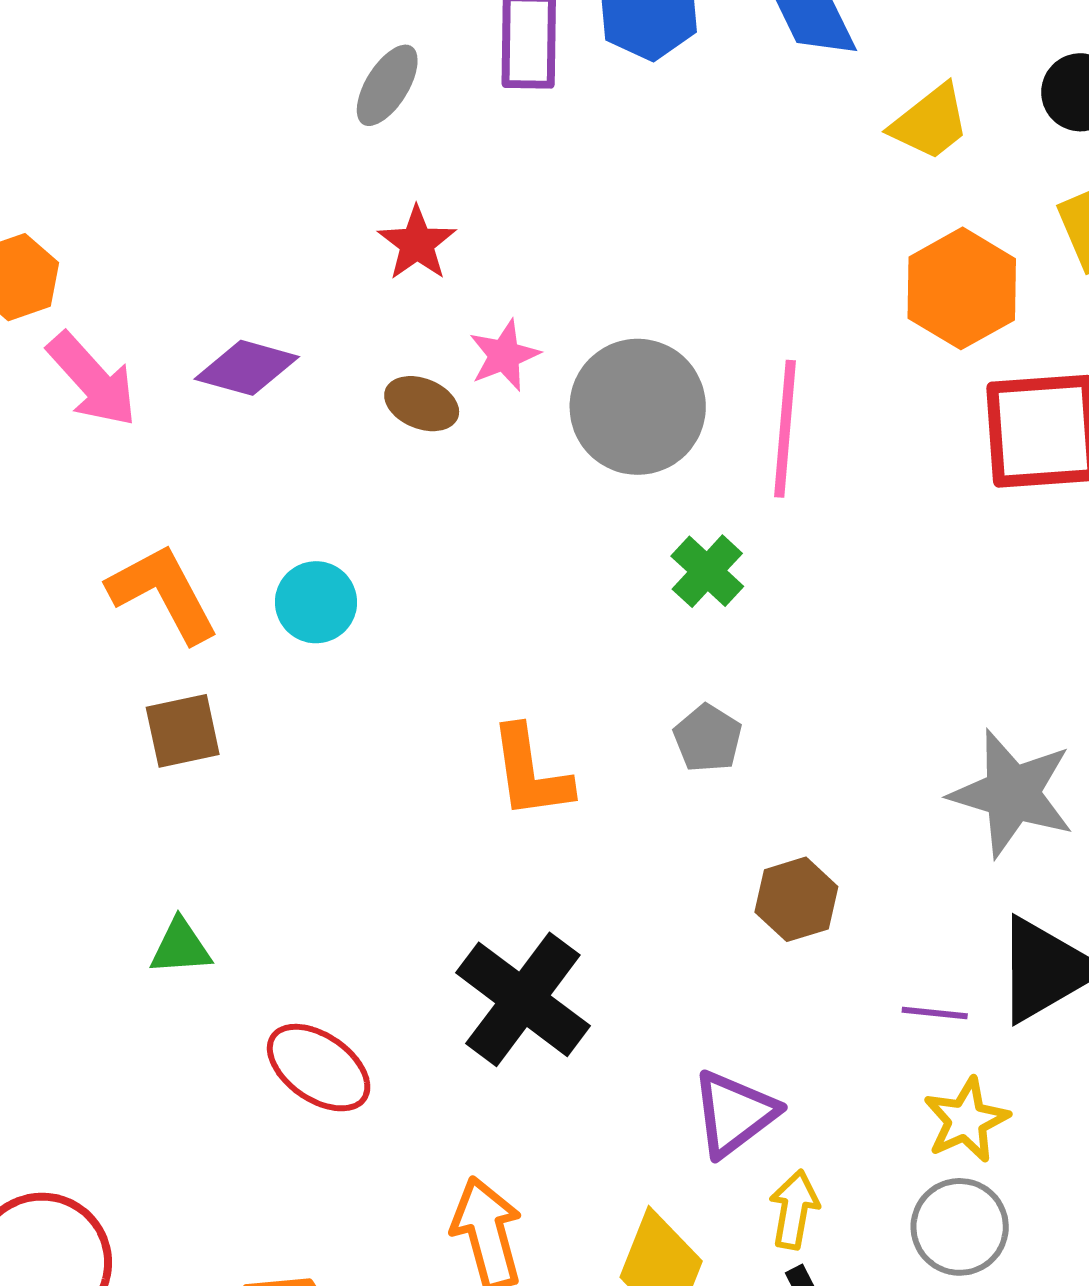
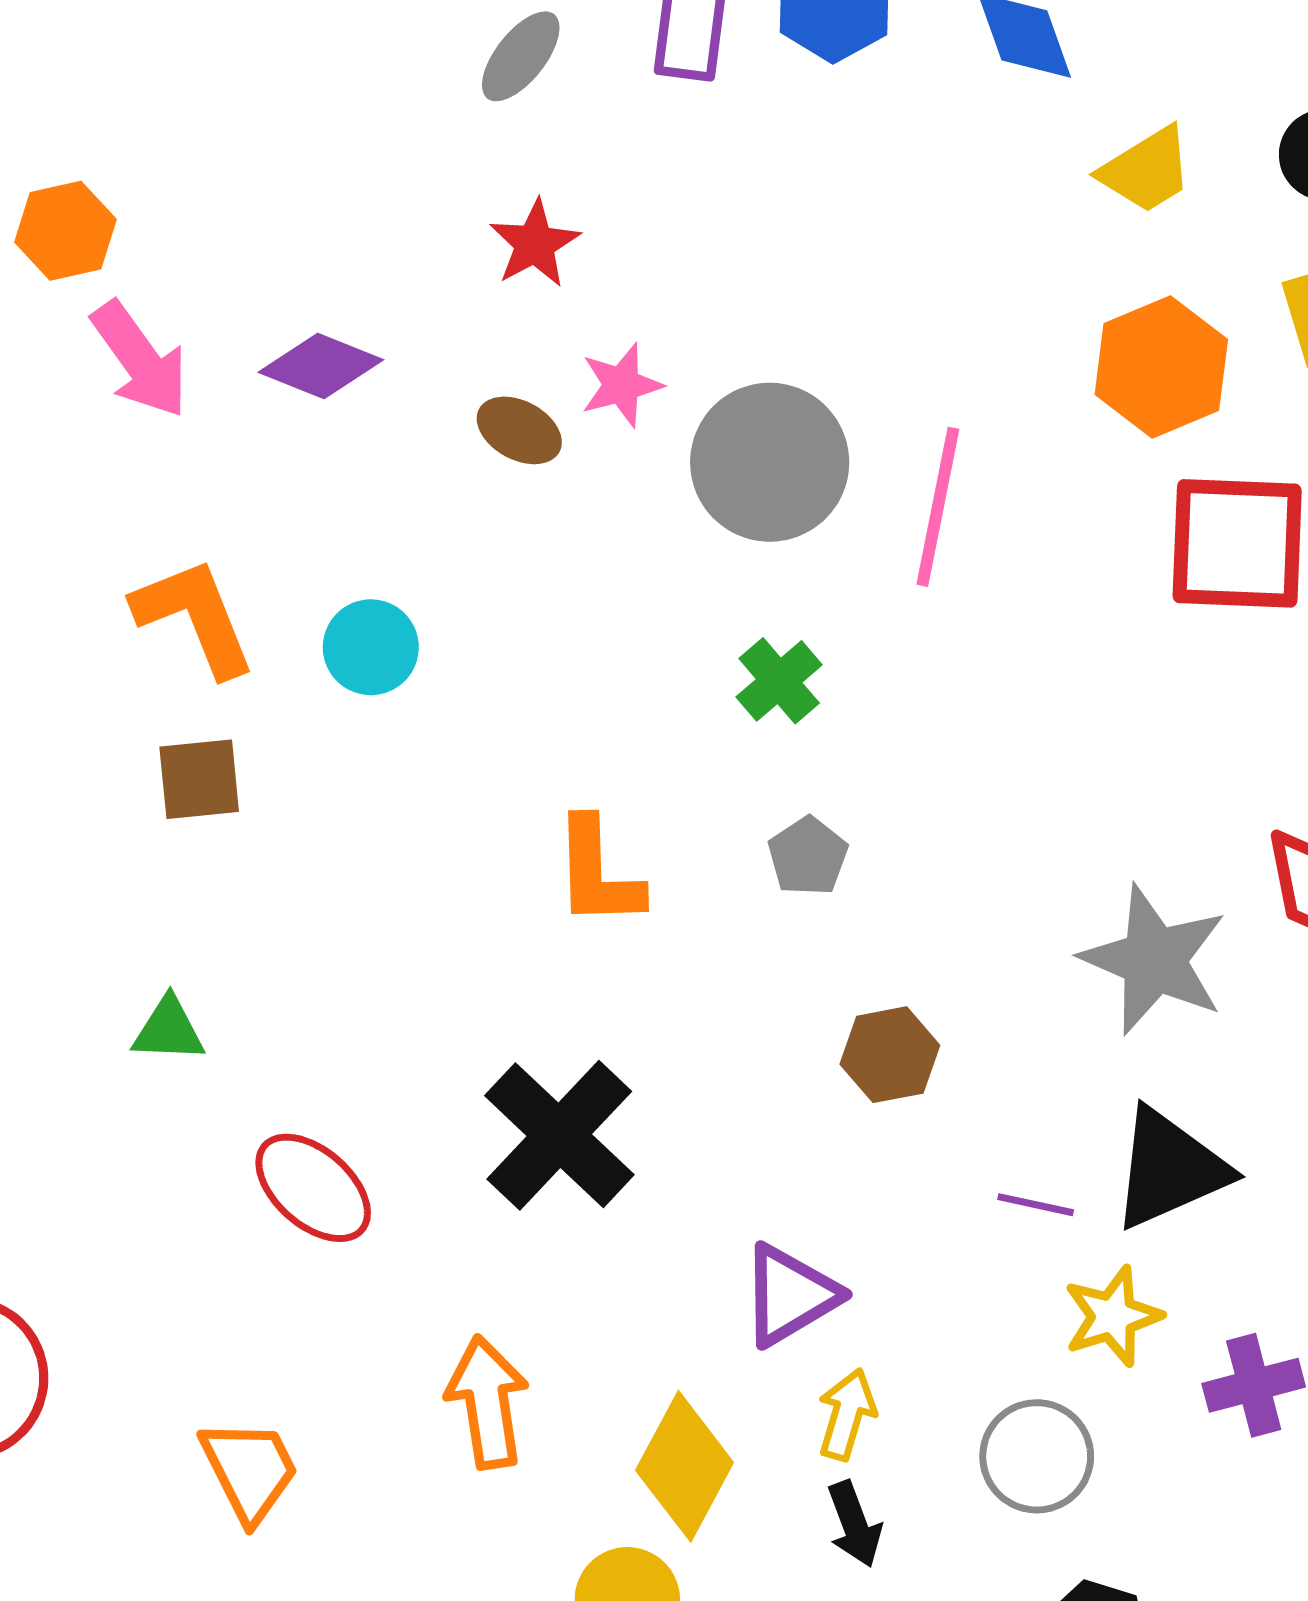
green cross: (707, 571) -> (779, 681), moved
yellow star: (966, 1120) -> (1113, 1316), moved

